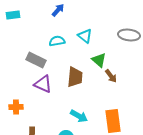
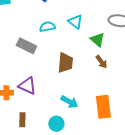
green triangle: (99, 60) -> (97, 40), moved
purple triangle: (43, 84) -> (27, 86), moved

